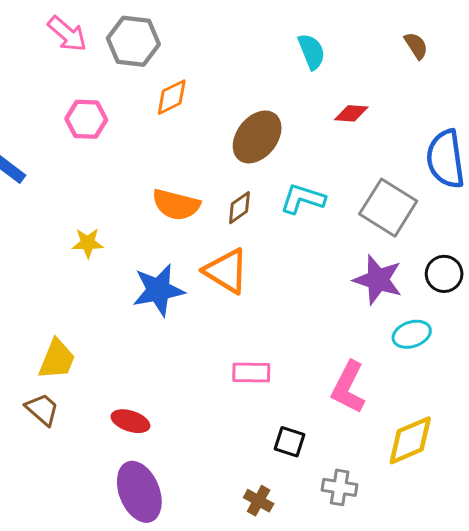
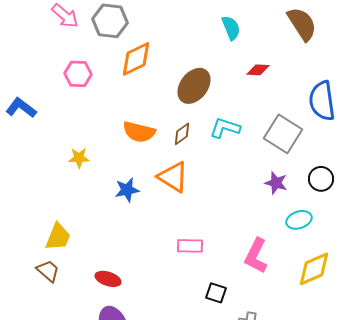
brown semicircle: (416, 46) -> (302, 24), size x1.8
orange diamond: (172, 97) -> (136, 59), size x1.4
purple star: (378, 280) -> (276, 183), size x0.7
blue star: (158, 290) -> (127, 190), size x0.7
yellow diamond: (410, 440) -> (314, 269), moved

